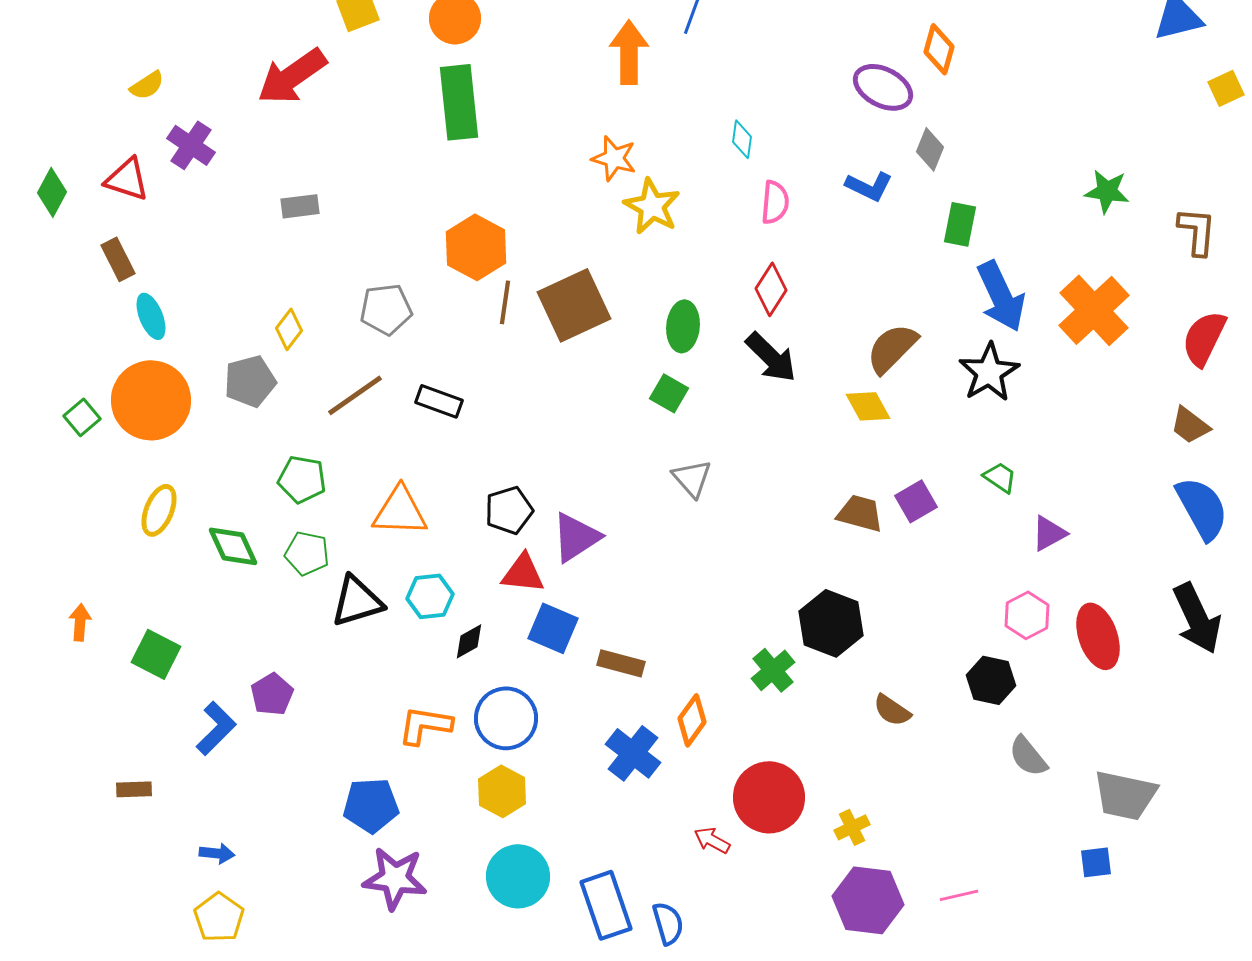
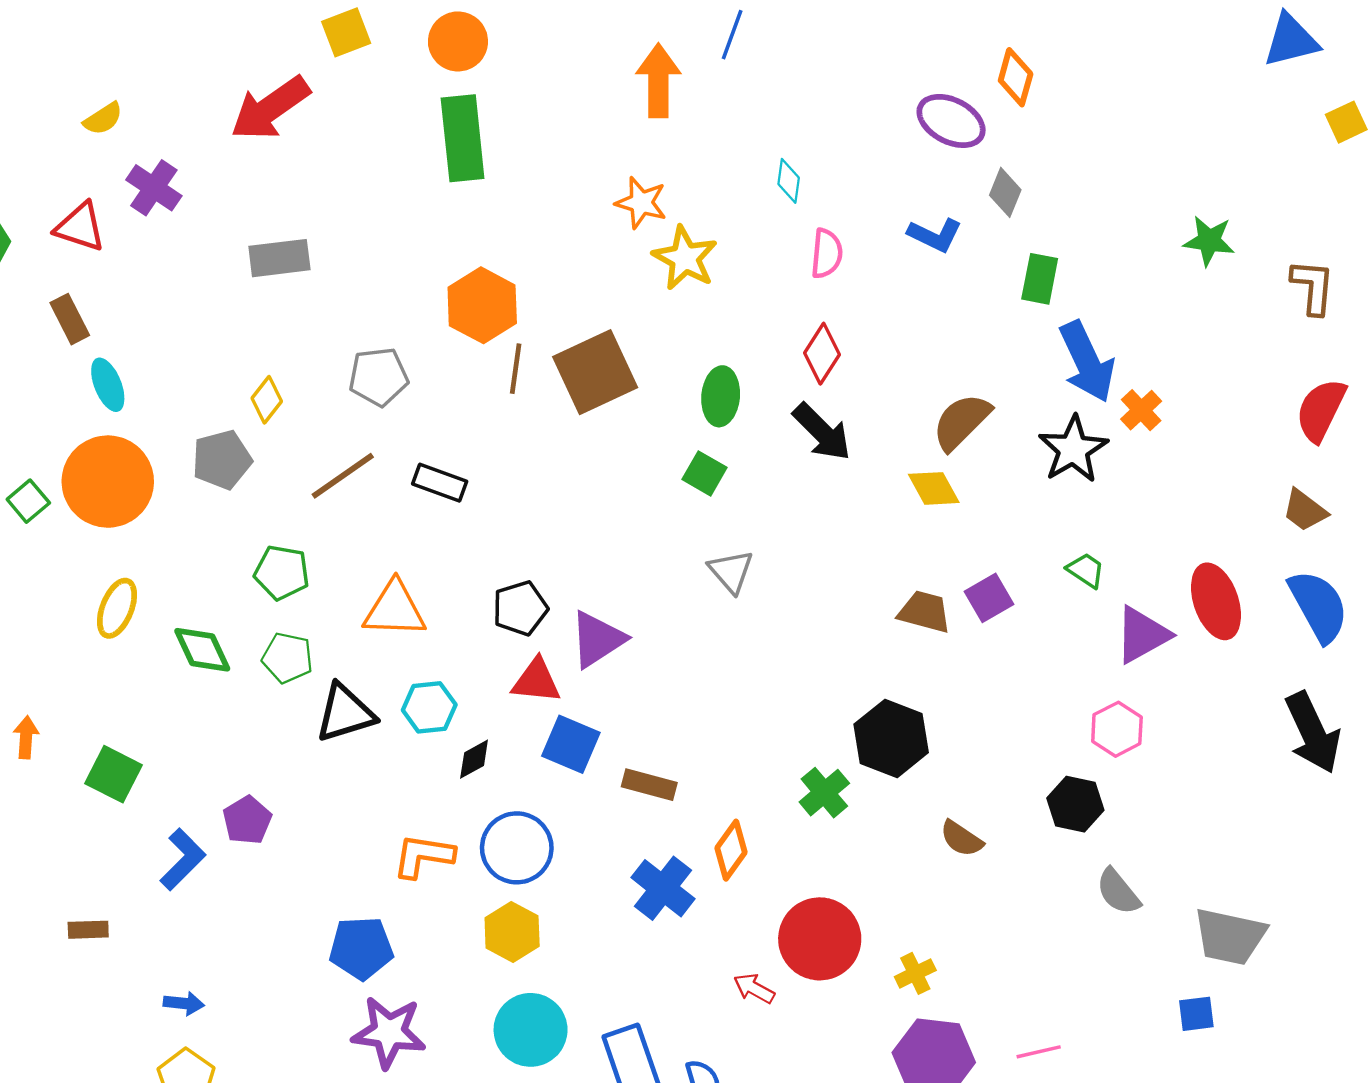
gray rectangle: (300, 206) -> (279, 258), size x1.4
orange cross: (1094, 310) -> (1141, 410), moved, size x0.5
purple triangle: (1049, 533) -> (1142, 635), size x1.4
red ellipse: (1098, 636) -> (1216, 601), moved

